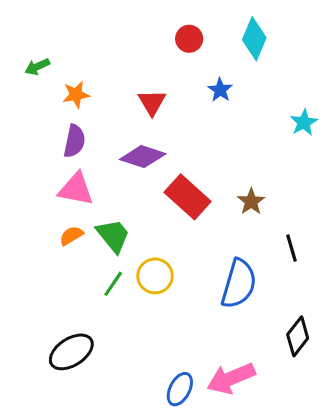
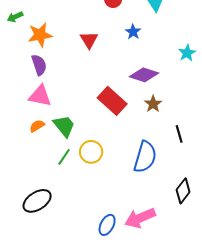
orange star: (76, 95) -> (40, 35), size x1.4
purple semicircle: (74, 141) -> (39, 65), turned -30
purple diamond: (143, 157) -> (144, 75), moved

